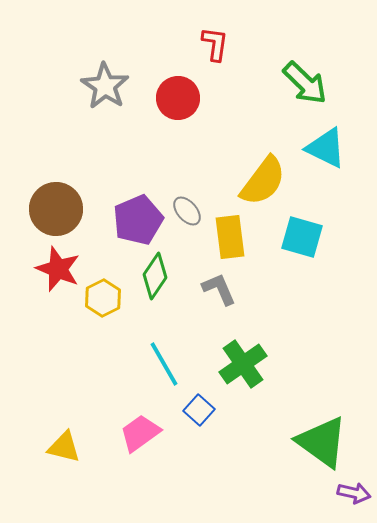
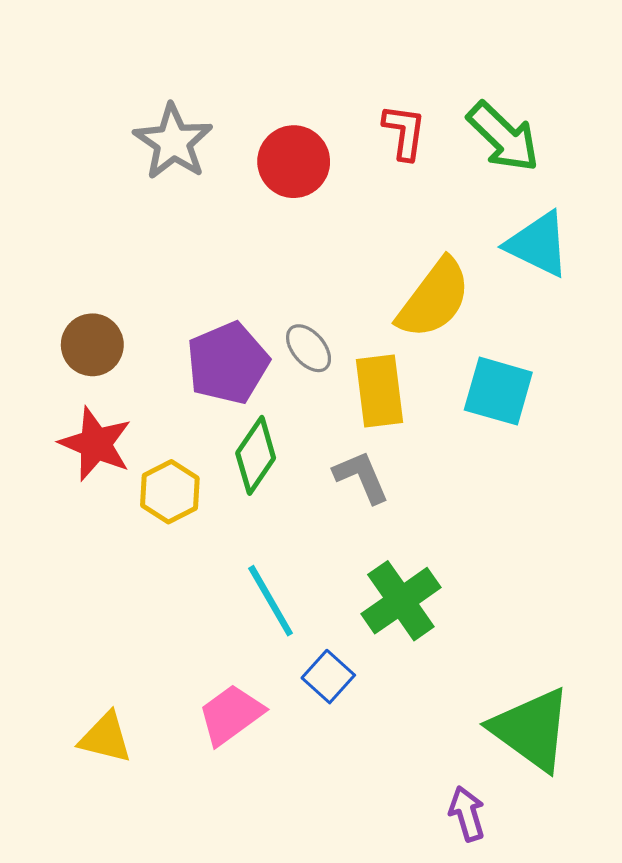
red L-shape: (215, 44) -> (404, 132), moved
brown circle: (56, 209) -> (92, 345), size x0.7
purple arrow: (354, 493) -> (467, 814), moved, turned -120

